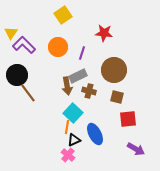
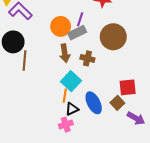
orange circle: (58, 47) -> (61, 26), moved
gray rectangle: (78, 76) -> (77, 33), moved
brown line: (28, 93) -> (24, 60), turned 42
brown square: (117, 97) -> (117, 103), moved, turned 32
pink cross: (68, 155) -> (66, 125), turned 32

